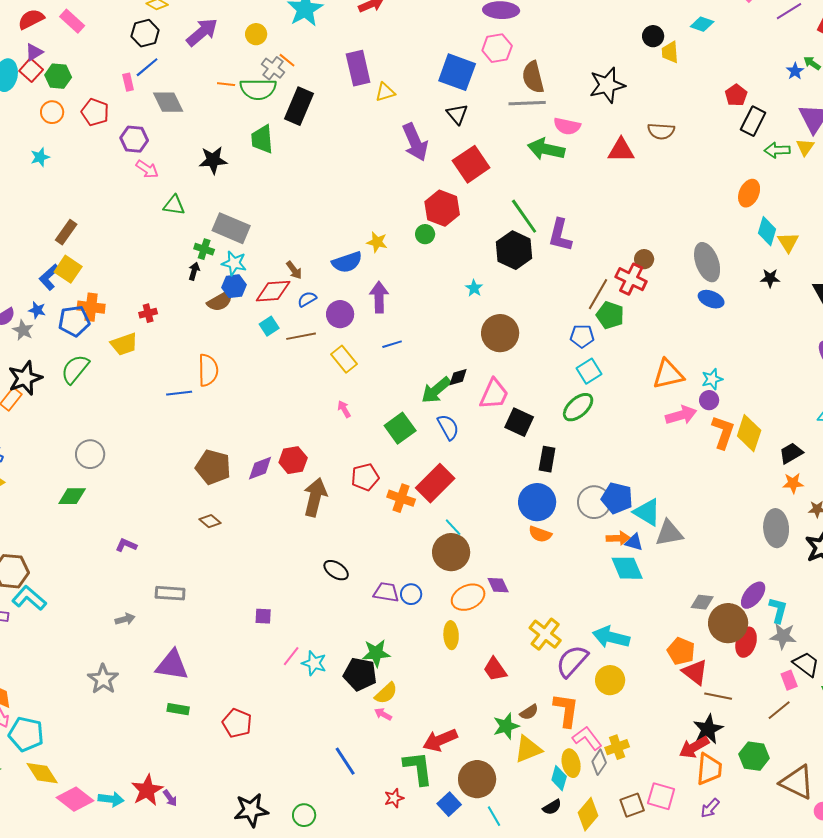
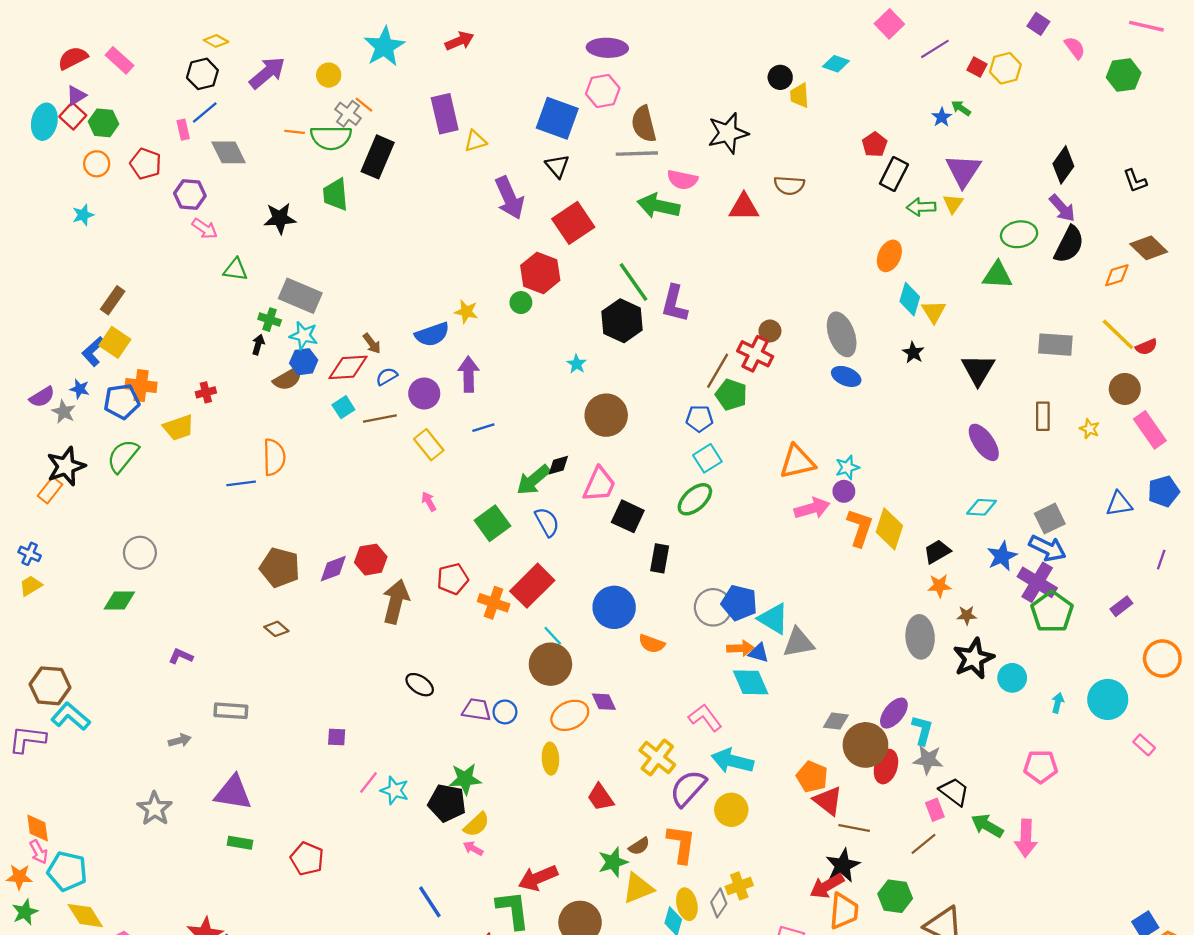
black star: (770, 278) -> (913, 353), turned 30
blue circle: (537, 502) -> (614, 607), moved
pink L-shape: (587, 738) -> (705, 718), moved

